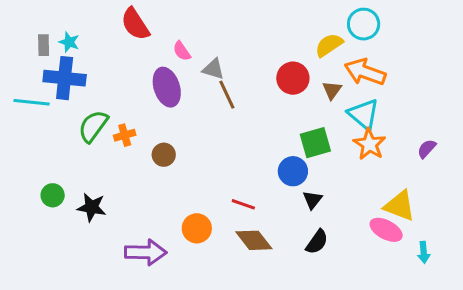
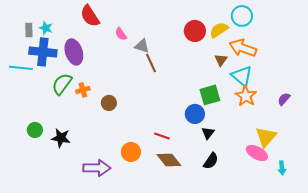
red circle: (293, 78) -> (195, 31), moved
purple ellipse: (167, 87) -> (74, 52), moved
yellow triangle: (400, 206) -> (266, 137), turned 50

